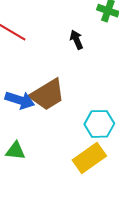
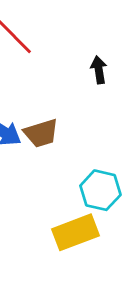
brown trapezoid: (47, 95) -> (41, 133), size x0.7

